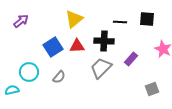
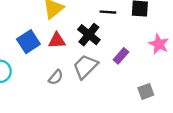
black cross: (104, 41) -> (89, 35), turned 36
gray semicircle: (59, 77) -> (56, 77), moved

